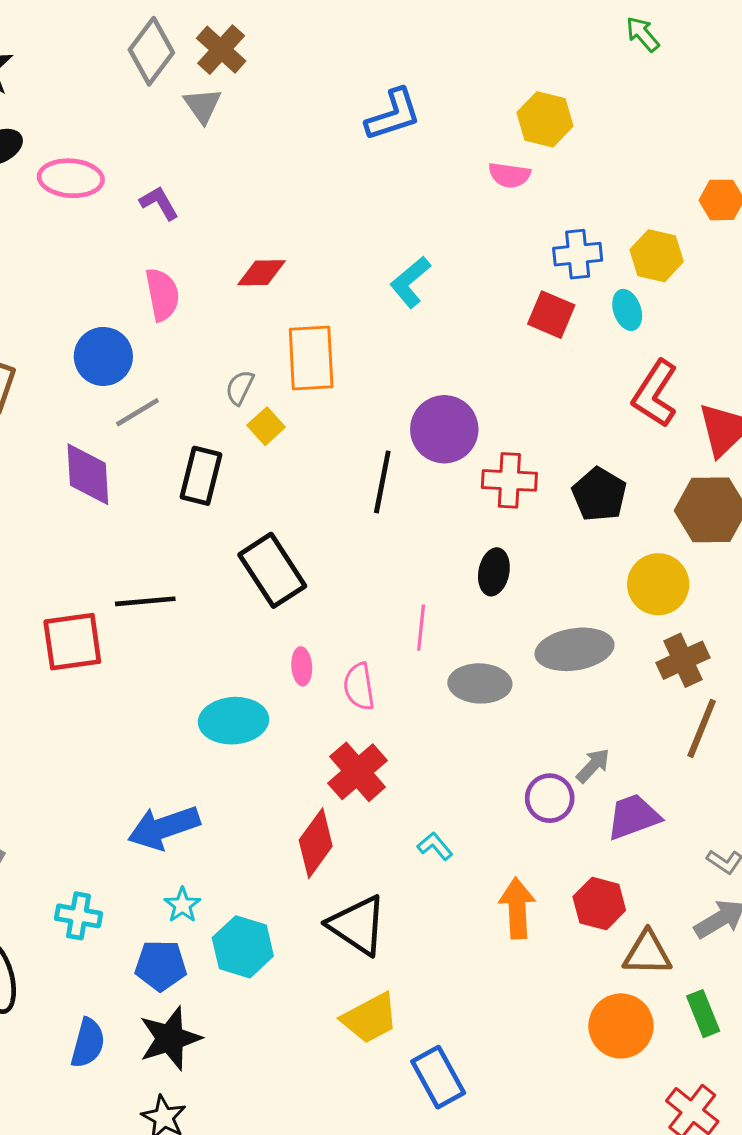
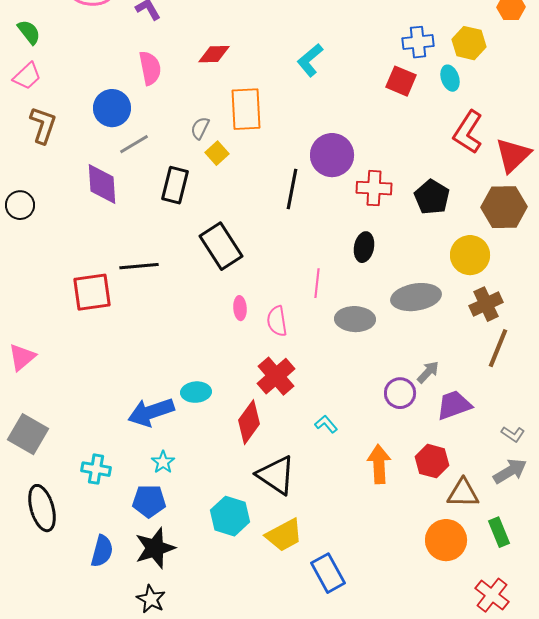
cyan ellipse: (234, 721) -> (196, 392), moved, size x0.7
cyan hexagon: (243, 947) -> (230, 516), moved

